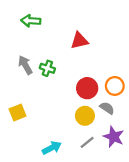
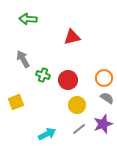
green cross: (47, 68) -> (43, 75), moved
red circle: (87, 88) -> (68, 80), moved
gray semicircle: (107, 108) -> (107, 98), moved
purple star: (114, 137) -> (103, 124), turned 30

